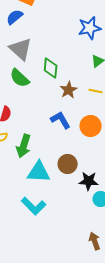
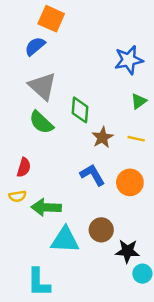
green arrow: (24, 146) -> (46, 207), turned 75
cyan L-shape: (34, 206) -> (39, 282), moved, turned 45

